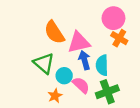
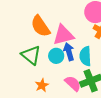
cyan circle: (64, 76) -> (56, 56), moved
pink semicircle: (81, 85) -> (73, 83), moved

